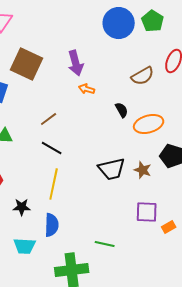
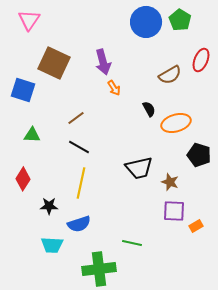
orange arrow: (87, 89) -> (114, 88), turned -140
brown star: (143, 170) -> (170, 182), moved
blue semicircle: (52, 225) -> (79, 224), turned 70

